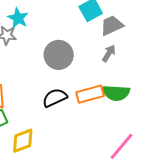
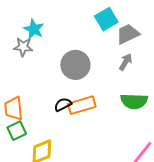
orange rectangle: (90, 94) -> (82, 105), moved
black semicircle: (55, 98) -> (63, 104), moved, size x0.7

